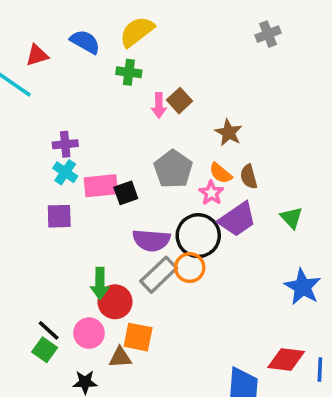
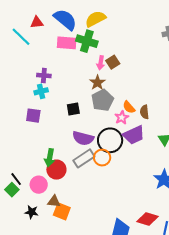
blue semicircle: (85, 42) -> (65, 20), size x1.4
green cross: (129, 72) -> (87, 41), size x1.5
brown star: (229, 133) -> (97, 83), moved
cyan cross: (65, 172) -> (41, 91), turned 32
pink rectangle: (101, 186) -> (67, 43), moved
orange square: (138, 337) -> (62, 211), moved

